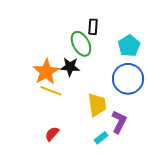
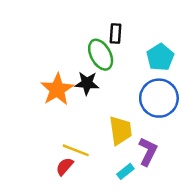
yellow line: (51, 91) -> (76, 150), moved

